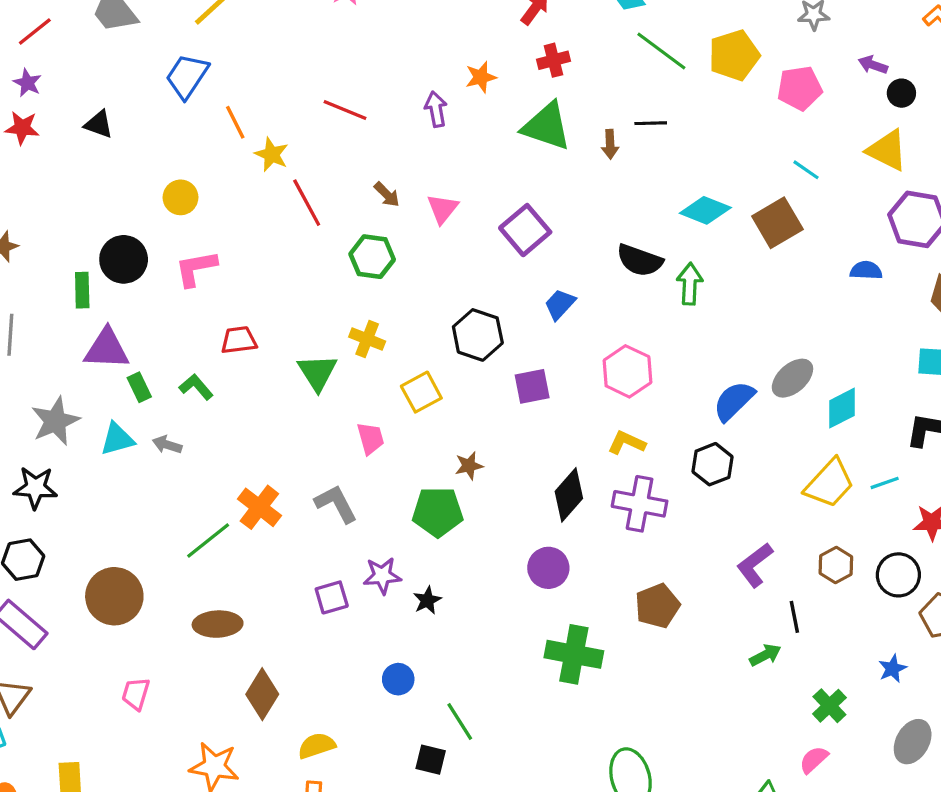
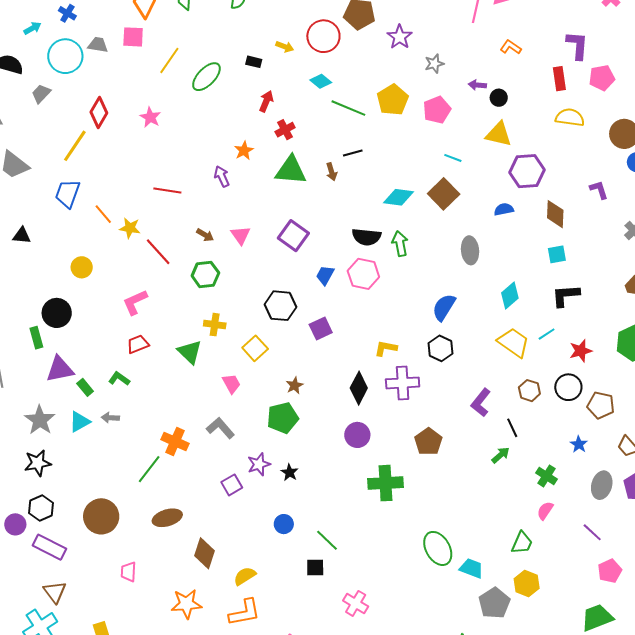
pink L-shape: (196, 268) -> (135, 302), moved
pink hexagon: (627, 371) -> (363, 274), moved
gray ellipse: (792, 378) -> (470, 250), moved, turned -40
yellow trapezoid: (829, 483) -> (513, 343), turned -84

